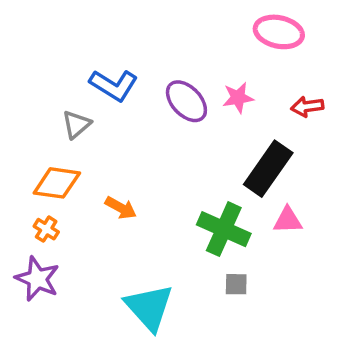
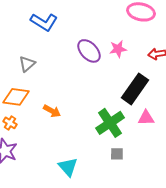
blue L-shape: (114, 85) -> (44, 22), moved
green cross: (224, 229) -> (110, 123), turned 32
cyan triangle: (149, 307) -> (68, 167), size x0.7

